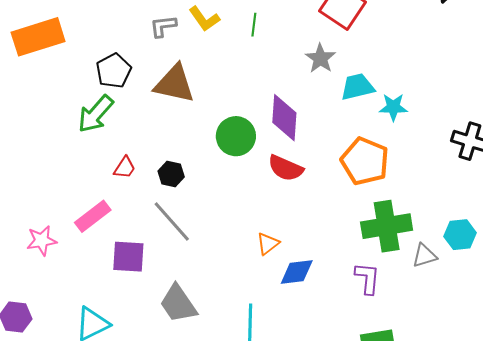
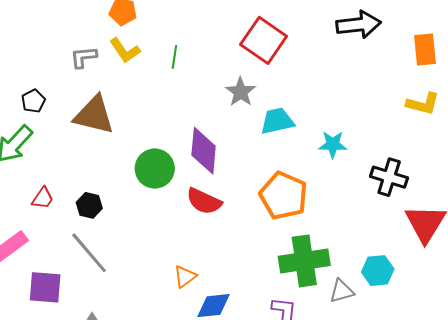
black pentagon: (114, 71) -> (33, 101), size x0.7
cyan star: (393, 107) -> (333, 144), moved

